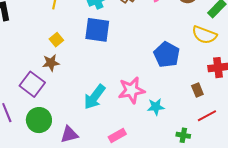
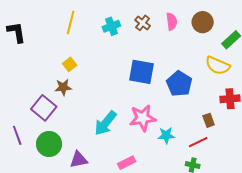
blue square: (97, 30) -> (142, 72), moved
red line: (207, 116) -> (198, 142), moved

